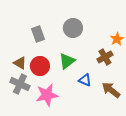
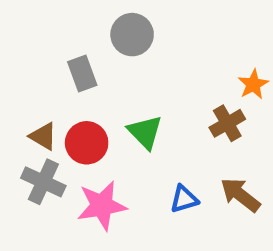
gray circle: (73, 28) -> (132, 35), moved
green triangle: (67, 61) -> (145, 132), turned -36
blue triangle: (85, 80) -> (184, 199), moved, turned -40

